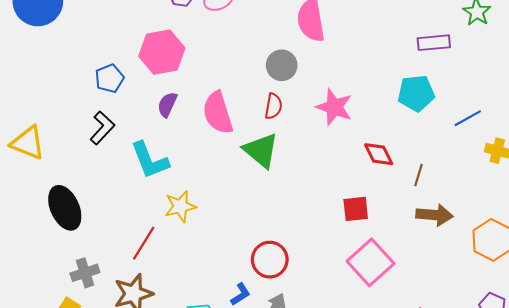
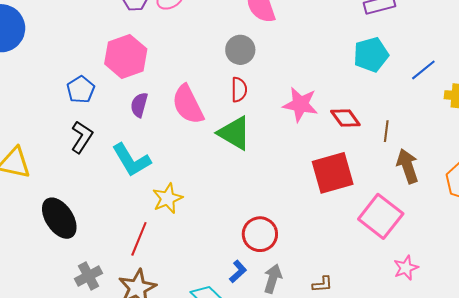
pink star: (334, 107) -> (300, 104), moved
red square: (356, 209) -> (333, 173), size x1.6
brown arrow: (434, 215) -> (407, 166), turned -104
pink square: (371, 262) -> (381, 216), moved

